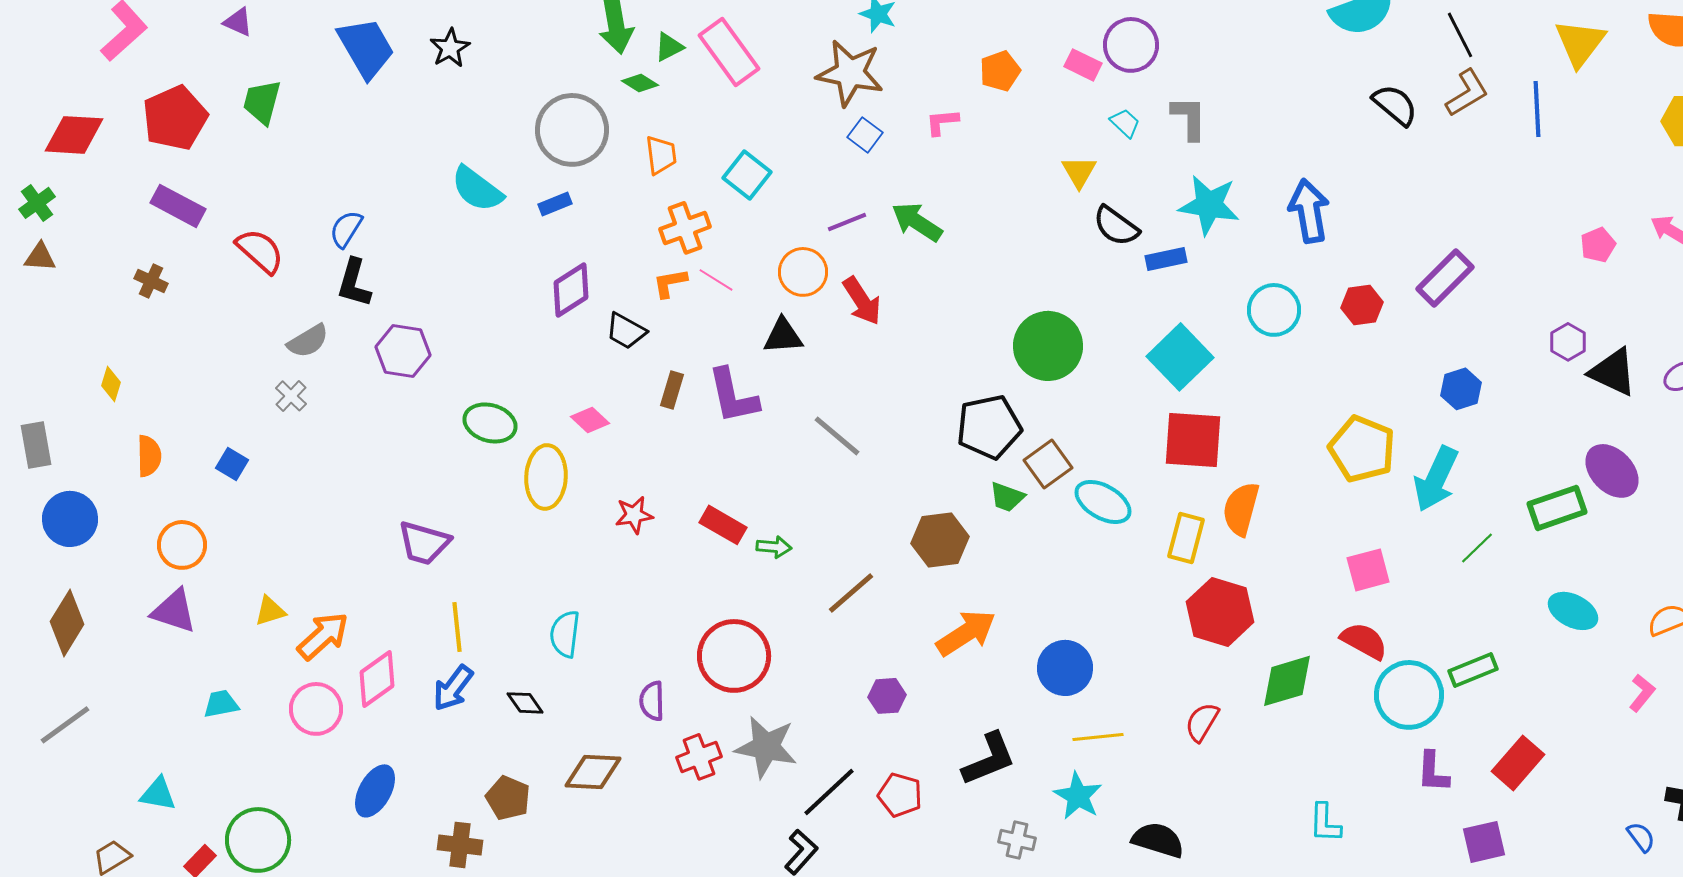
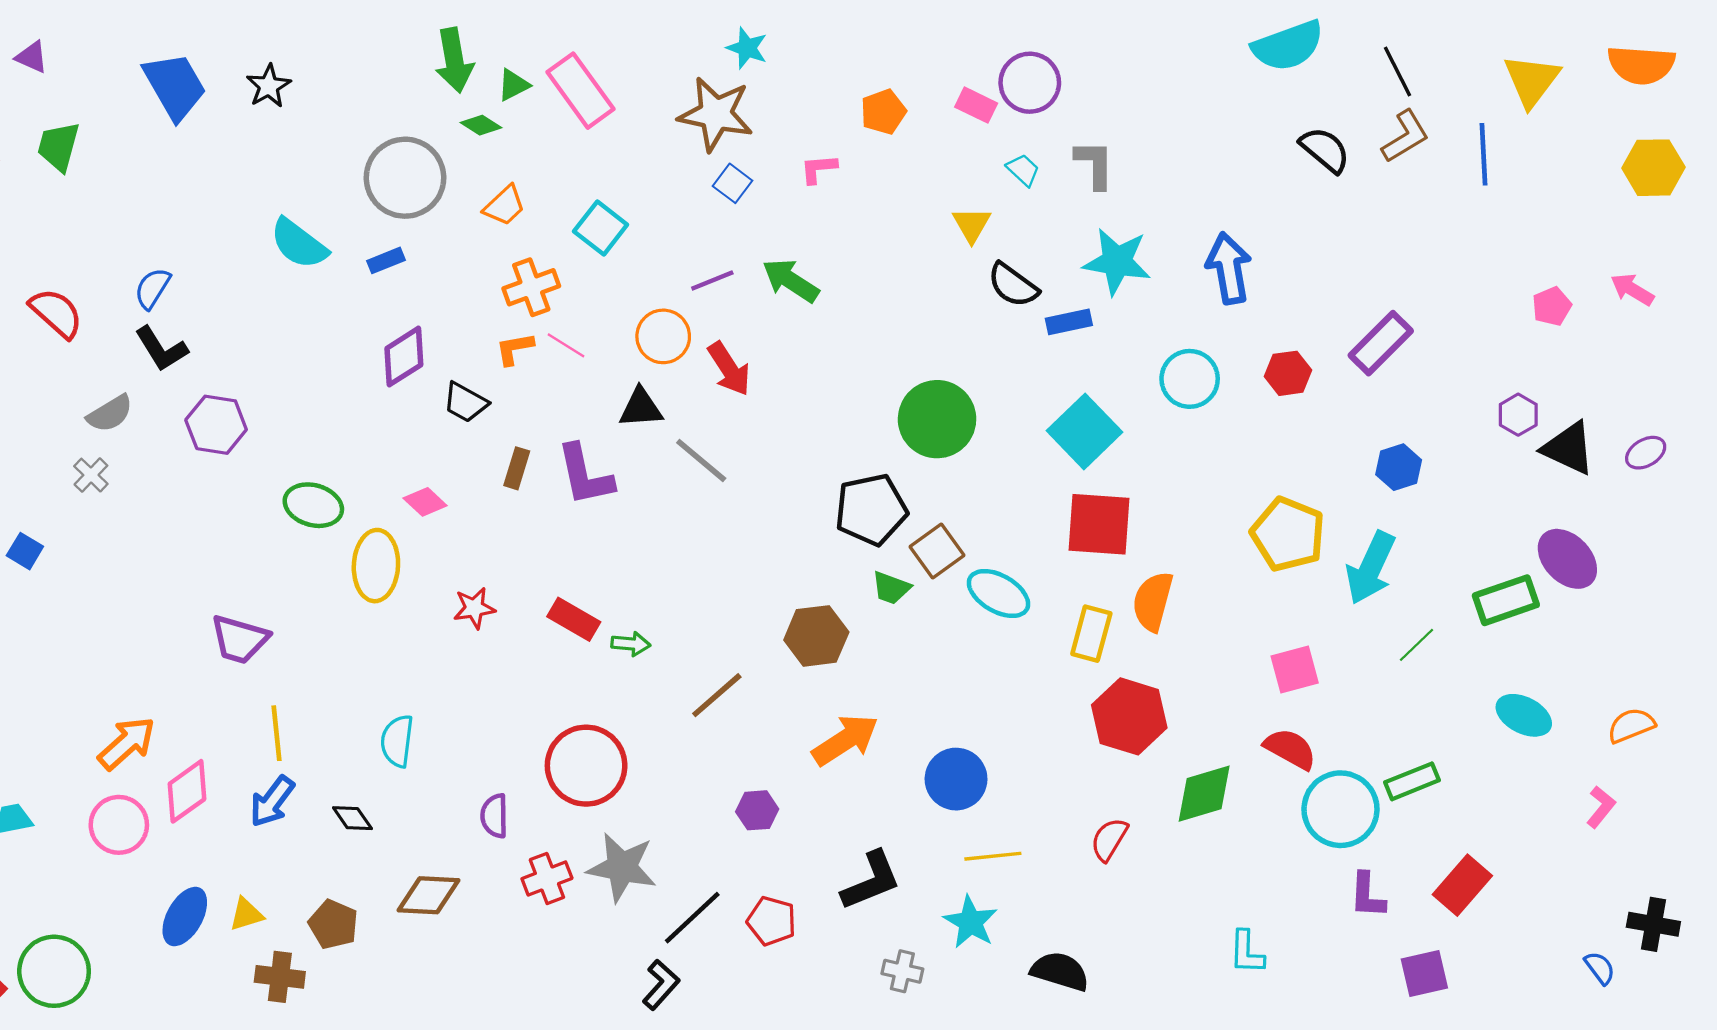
orange trapezoid: (661, 155) -> (504, 206), turned 54
black L-shape: (354, 283) -> (161, 349), turned -48
gray line: (837, 436) -> (701, 460), moved
yellow triangle: (270, 611) -> (246, 914), moved

